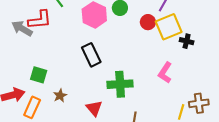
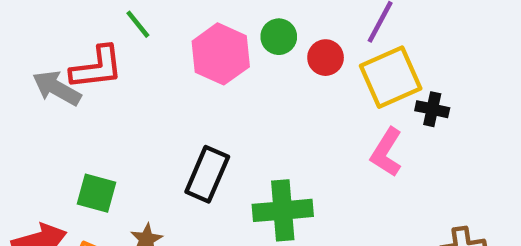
red circle: (148, 22) -> (326, 58), moved
black rectangle: (91, 55) -> (207, 174), moved, turned 50
pink L-shape: (165, 73) -> (386, 152), moved

